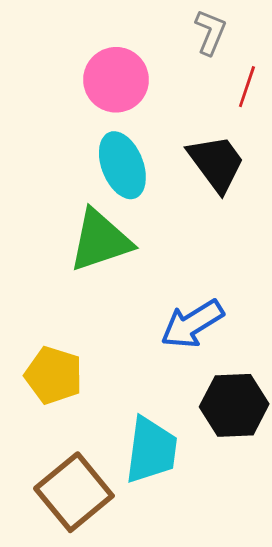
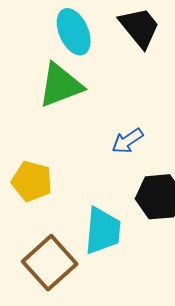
blue arrow: (192, 324) -> (127, 141), size x0.7

